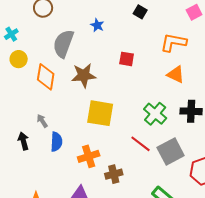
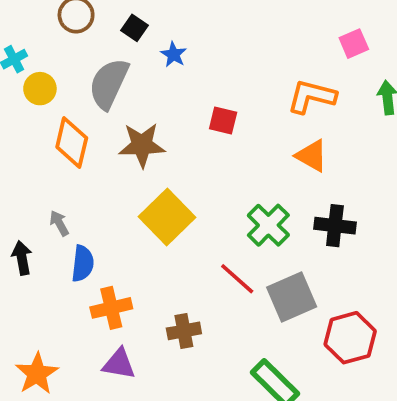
black square: (140, 12) -> (134, 28), moved
yellow circle: (19, 59) -> (40, 89), moved
yellow square: (100, 113) -> (167, 217), turned 32
orange cross: (89, 156) -> (111, 308), moved

